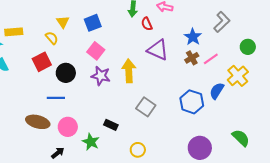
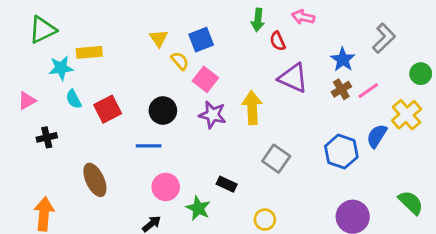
yellow semicircle: (52, 38) -> (180, 61), moved
red square: (42, 62) -> (108, 109), moved
brown ellipse: (38, 122) -> (95, 180), moved, turned 50

